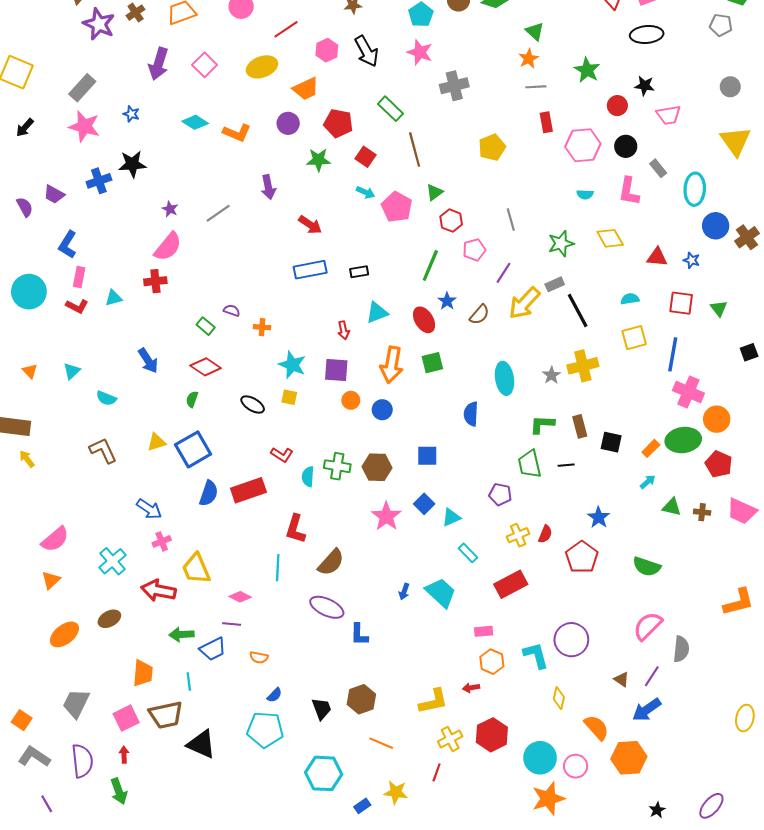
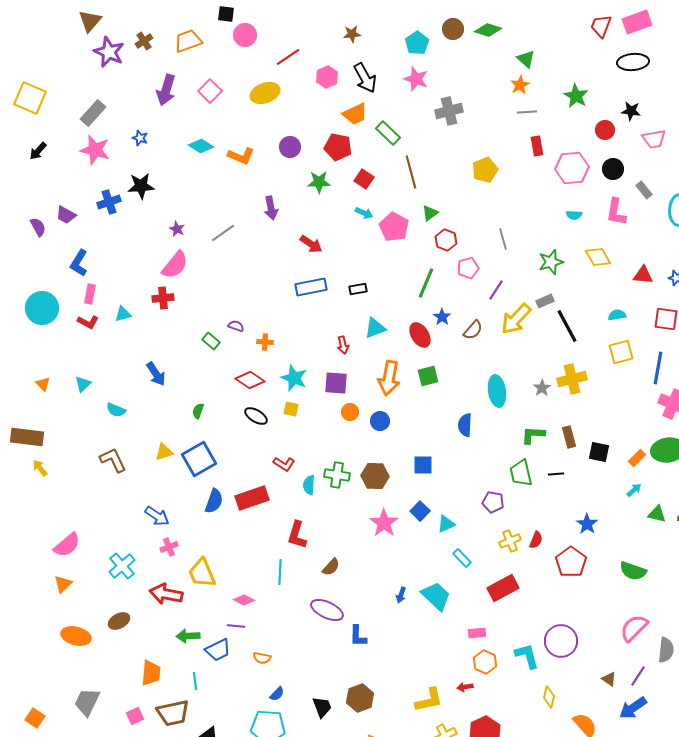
orange trapezoid: (306, 89) -> (355, 114), moved
red diamond: (206, 367) -> (250, 380), moved
brown semicircle: (331, 562) -> (331, 567), size x0.7
orange ellipse: (64, 634) -> (76, 636), turned 52
pink square: (126, 718) -> (135, 716), size x0.7

